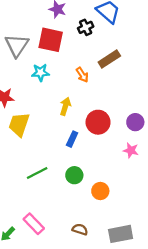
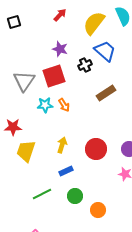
red square: (51, 40) -> (54, 76), turned -30
orange arrow: (82, 75) -> (64, 105), moved
yellow arrow: (65, 106) -> (62, 145), moved
blue rectangle: (72, 139) -> (66, 171), moved, turned 40

